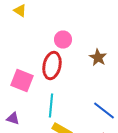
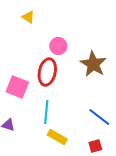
yellow triangle: (20, 11) -> (28, 17), moved
brown star: (98, 58) -> (93, 64), size x1.5

